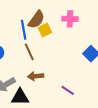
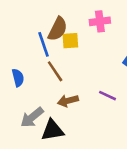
yellow square: (45, 30) -> (70, 41), turned 32
purple line: (68, 90) -> (108, 96), moved

